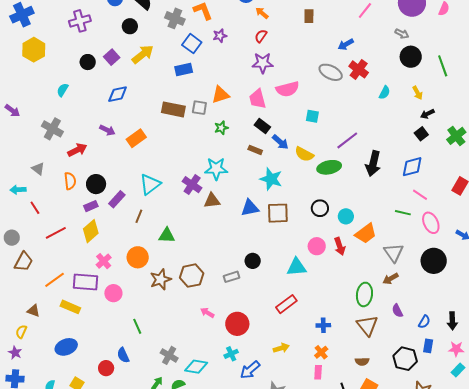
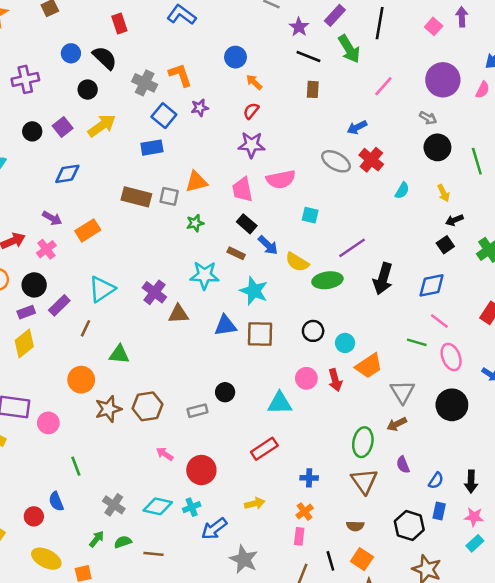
cyan star: (216, 169) -> (205, 275), moved
pink cross: (104, 261) -> (46, 249), moved
cyan diamond: (196, 367) -> (158, 506), moved

